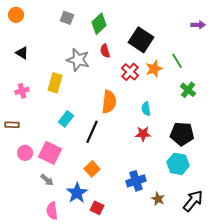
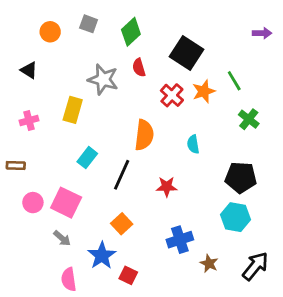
orange circle: (16, 15) -> (50, 32), moved
red star: (143, 134) -> (167, 187), moved

